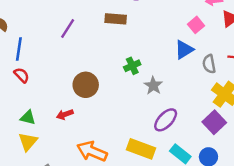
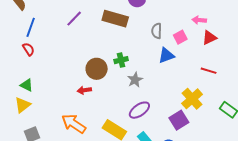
brown rectangle: (116, 19) -> (115, 19), size x1.4
gray semicircle: (209, 64) -> (157, 31), moved
brown circle: (86, 85) -> (97, 69), moved
red arrow: (65, 114) -> (84, 90), moved

